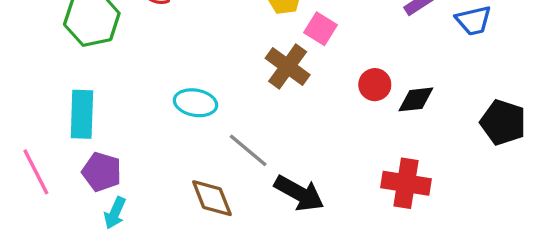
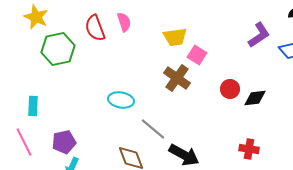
cyan rectangle: (82, 114) -> (33, 106), moved, size x0.7
purple pentagon: (102, 172) -> (64, 142), turned -30
red cross: (406, 183) -> (249, 149), size x0.7

